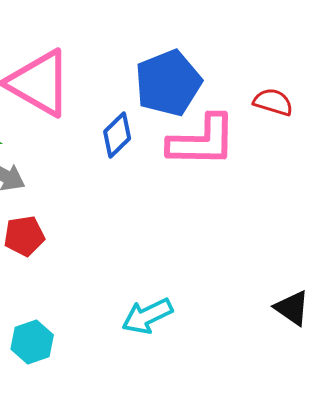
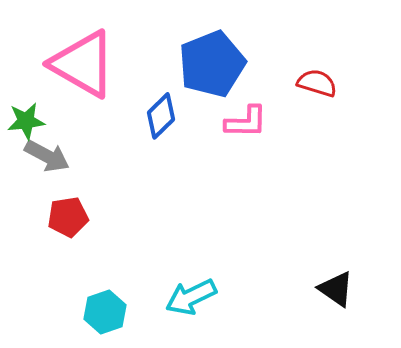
pink L-shape: (202, 141) -> (246, 122), size x0.6
cyan hexagon: (32, 342) -> (105, 312), moved

